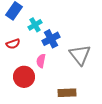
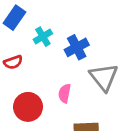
blue cross: (51, 39) -> (77, 47), moved
pink semicircle: (41, 61) -> (65, 93), moved

